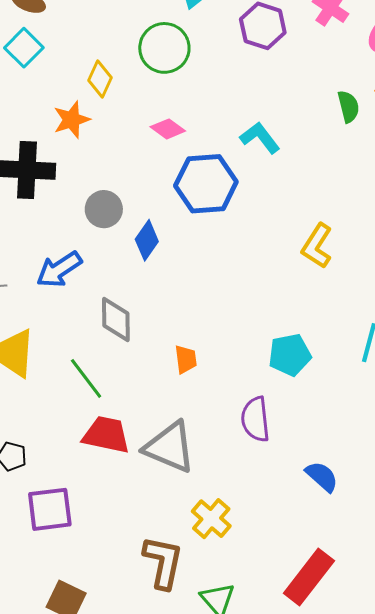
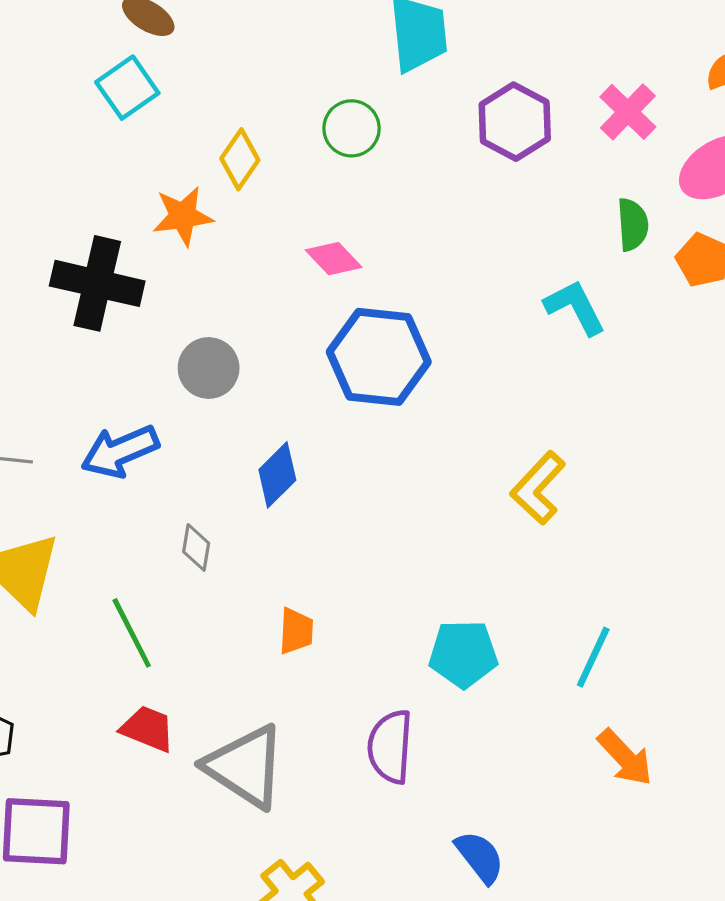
green circle: (164, 48) -> (352, 128), size x0.7
green semicircle: (348, 107) -> (633, 225), moved
cyan L-shape: (260, 138) -> (575, 307), moved
blue diamond: (147, 240) -> (277, 475), moved
gray diamond: (116, 319) -> (196, 547), size x0.6
red trapezoid: (106, 435) -> (148, 729), size x0.7

